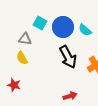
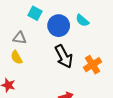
cyan square: (40, 23) -> (35, 13), moved
cyan semicircle: (85, 30) -> (82, 20), moved

